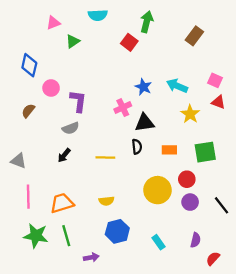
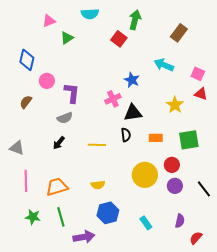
cyan arrow: (177, 86) -> (164, 65), moved
green star: (36, 236) -> (33, 217), size x0.7
purple arrow: (91, 257) -> (84, 237), size x1.5

